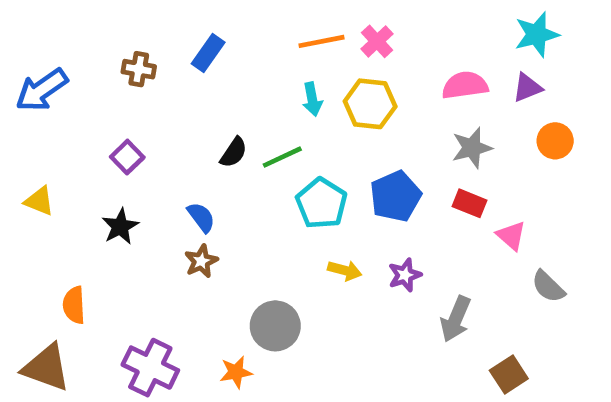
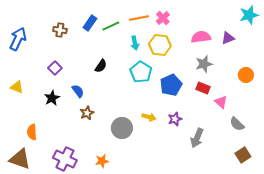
cyan star: (537, 34) -> (249, 15), moved
blue arrow: (42, 90) -> (18, 39), turned 150
orange circle: (555, 141) -> (246, 75), moved
green line: (282, 157) -> (111, 26), moved
cyan pentagon: (322, 203) -> (141, 72), moved
blue semicircle: (201, 217) -> (78, 91), moved
gray circle: (275, 326) -> (122, 128), moved
brown square: (509, 374) -> (243, 155), moved

